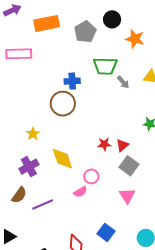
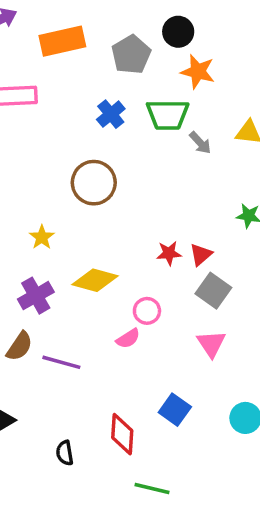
orange star: (135, 39) -> (198, 72), moved
blue cross: (72, 81) -> (111, 114), moved, turned -35
yellow diamond: (62, 159) -> (95, 280), turned -55
purple line: (43, 205) -> (61, 362), turned 40

